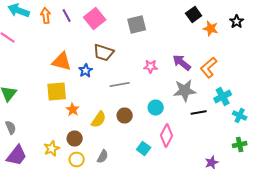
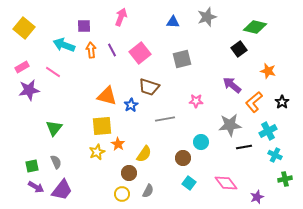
black star: (237, 22) -> (282, 102), moved
orange star: (211, 28) -> (268, 71), moved
purple arrow: (182, 62) -> (232, 85), moved
brown circle: (125, 116) -> (183, 158), moved
cyan cross: (240, 116) -> (275, 155), moved
pink diamond: (167, 136) -> (226, 183), moved, turned -65
brown circle: (75, 138) -> (129, 173), moved
yellow star: (52, 148) -> (97, 152), moved

